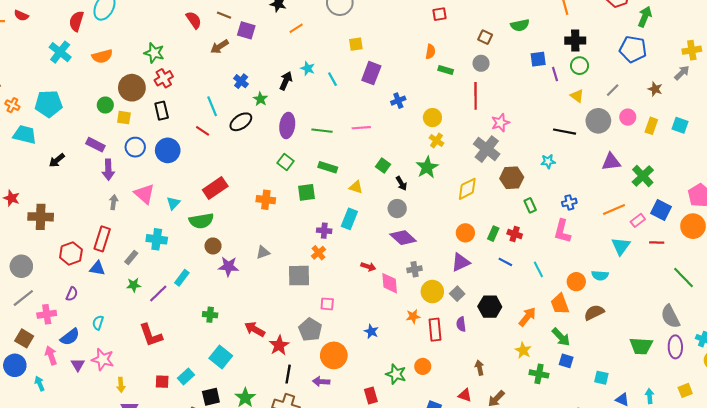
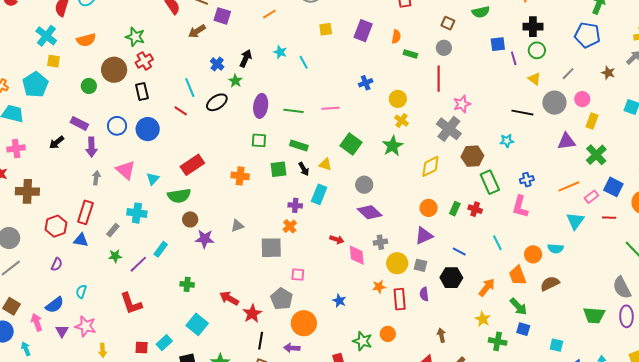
purple rectangle: (371, 73) -> (363, 31), moved
black arrow: (286, 81) -> (246, 58), moved
cyan pentagon: (49, 104) -> (35, 85), turned -30
yellow square: (124, 118) -> (54, 61), moved
yellow rectangle: (651, 126) -> (592, 121), moved
black arrow: (57, 160) -> (57, 142), moved
green square: (286, 162) -> (259, 140), turned -35
green square: (383, 165) -> (351, 144), size x1.5
black arrow: (401, 183) -> (304, 169), moved
green rectangle: (530, 205) -> (490, 182), size x1.6
blue line: (505, 262) -> (459, 251), moved
gray square: (457, 294) -> (421, 265), turned -32
pink cross: (47, 314) -> (16, 148), moved

